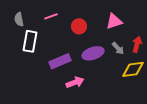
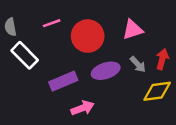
red circle: (79, 26) -> (88, 36), size x1.6
white rectangle: (30, 41) -> (25, 55), turned -55

